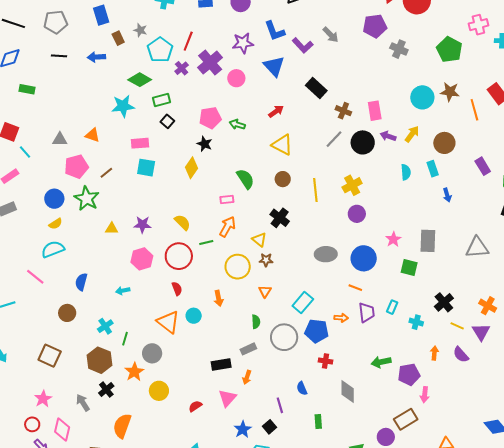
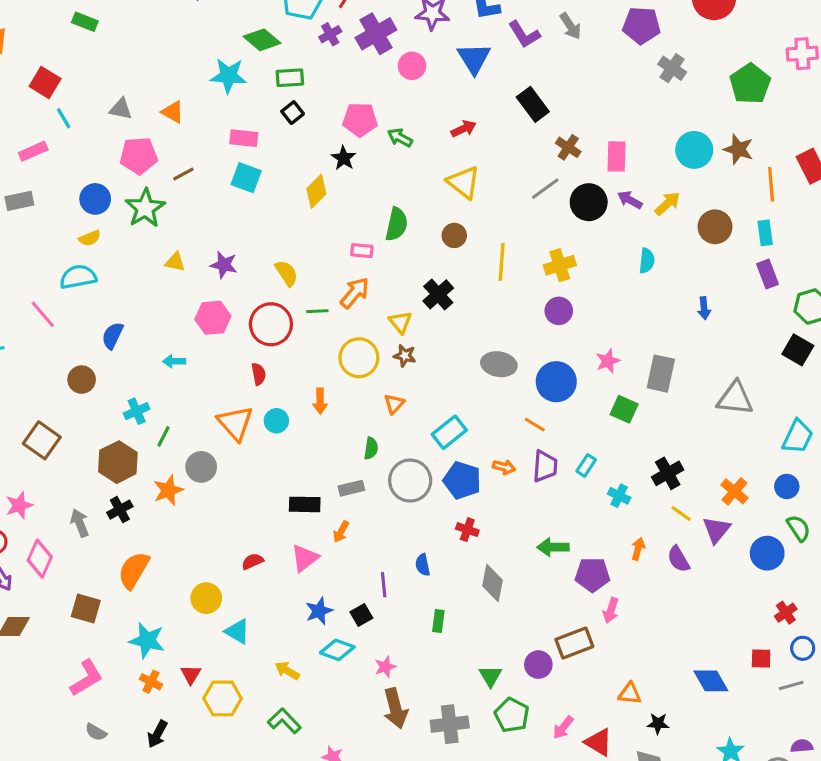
cyan rectangle: (433, 169) -> (765, 233), moved
green semicircle: (245, 179) -> (397, 224), turned 35
yellow circle: (159, 391) -> (206, 598), moved

